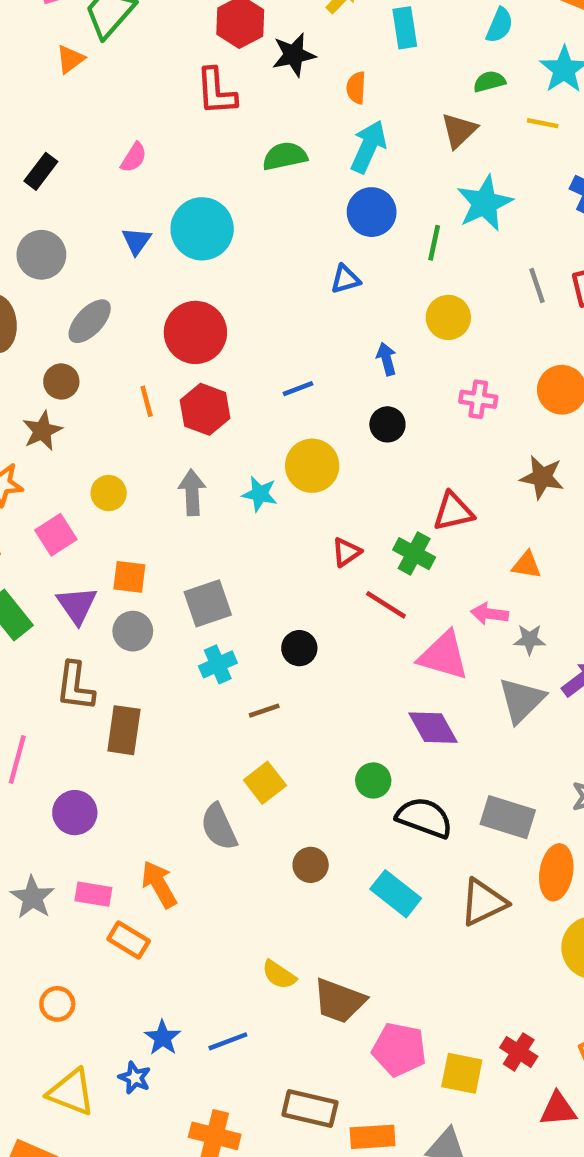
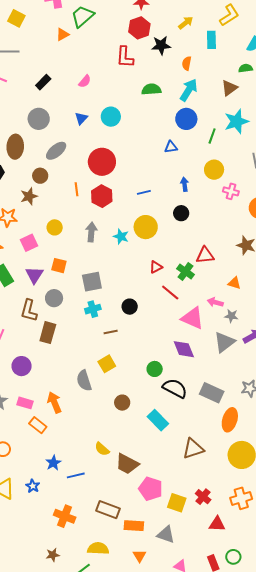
cyan circle: (202, 229) -> (111, 117), size x0.7
pink cross: (478, 399) -> (231, 191), moved
gray circle: (133, 631) -> (54, 298), moved
brown triangle: (483, 902) -> (193, 449), moved
blue star: (163, 1038) -> (53, 463), moved

